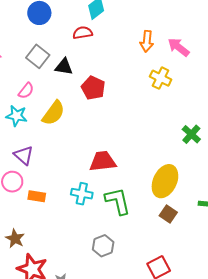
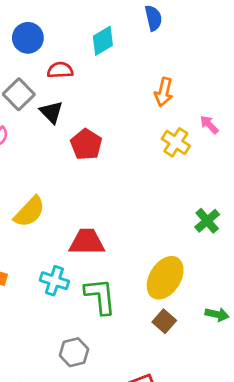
red semicircle: (83, 33) -> (60, 70), moved
pink arrow: (178, 47) -> (209, 125), moved, size x0.7
black triangle: (64, 67) -> (51, 112), turned 30
yellow semicircle: (54, 113) -> (30, 212), moved

